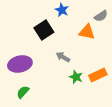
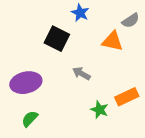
black square: (44, 30) -> (57, 39), turned -30
green star: (76, 77) -> (100, 110), moved

